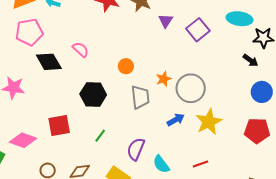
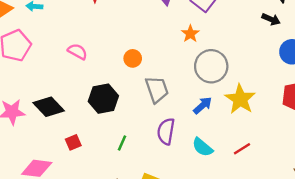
black diamond: (49, 62) -> (49, 107), moved
orange star: (164, 79) -> (190, 34), moved
red square: (59, 126) -> (73, 142), size x0.6
purple semicircle: (136, 149) -> (166, 131), moved
cyan semicircle: (161, 164) -> (202, 147), moved

